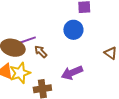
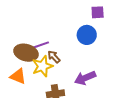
yellow star: (20, 73) -> (42, 66), moved

